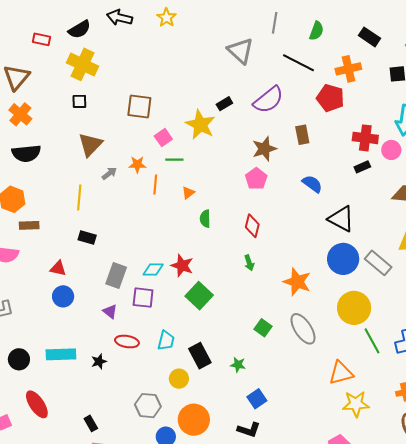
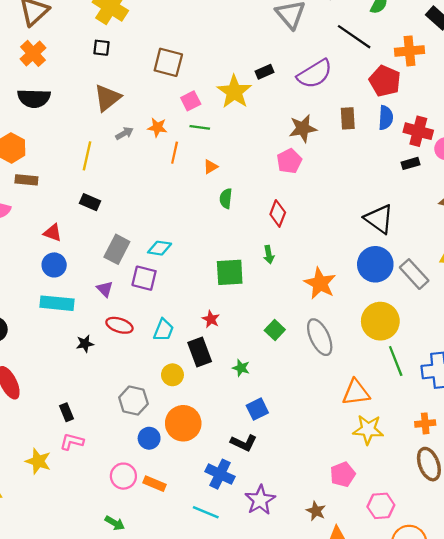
blue semicircle: (312, 184) -> (386, 118), moved, turned 50
red star: (182, 266) -> (211, 319), moved, size x0.7
green square: (199, 296) -> (230, 272), moved, turned 36
cyan rectangle: (61, 354) -> (57, 303), moved

